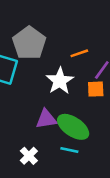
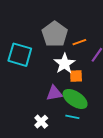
gray pentagon: (29, 43) -> (55, 34), moved
orange square: (96, 89) -> (76, 76), moved

